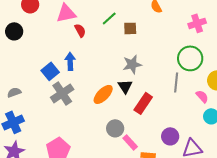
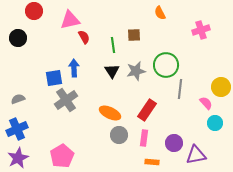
green line: (109, 18) -> (113, 45), moved, turned -56
green circle: (190, 58) -> (166, 65), moved
blue square: (50, 71) -> (54, 78), turned 30
black triangle: (125, 86) -> (112, 71), moved
orange ellipse: (103, 94) -> (110, 113), moved, turned 70
pink rectangle: (130, 142) -> (144, 138), moved, turned 49

